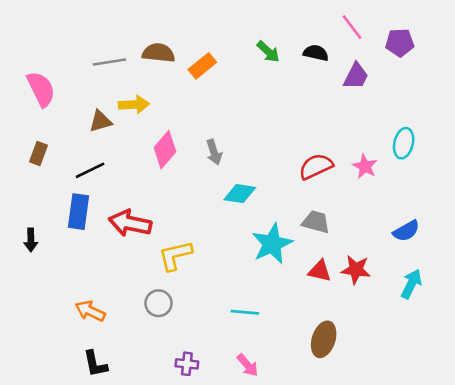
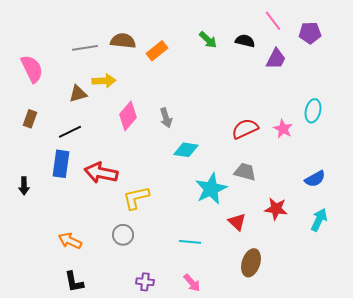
red triangle: (320, 271) -> (237, 222), moved, turned 30

